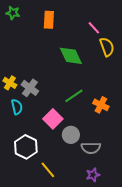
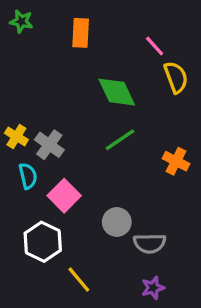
green line: (74, 96) -> (120, 140), moved
orange cross: (101, 105) -> (176, 161), moved
pink square: (53, 119) -> (64, 196), moved

